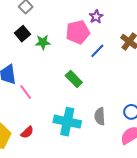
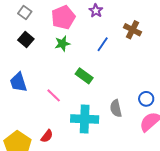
pink pentagon: (78, 32) -> (63, 17), moved
green star: (43, 42) -> (62, 44), moved
pink line: (26, 92) -> (54, 95), moved

